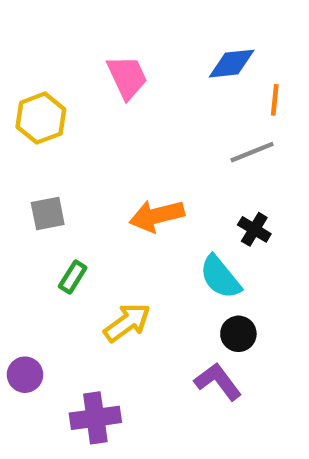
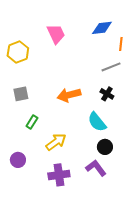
black cross: (254, 229) -> (107, 94), moved
purple circle: (25, 375) -> (18, 160), moved
purple cross: (95, 418) -> (59, 175), moved

